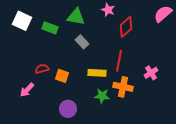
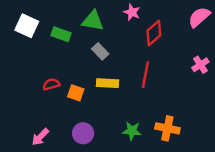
yellow rectangle: (97, 73) -> (108, 83), moved
pink cross: (151, 73) -> (200, 65), moved
orange cross: (123, 87) -> (167, 128), moved
pink arrow: (27, 90) -> (40, 137), moved
green star: (102, 96) -> (132, 131), moved

